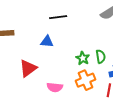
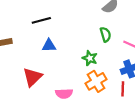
black line: (58, 17) -> (41, 20), moved
green semicircle: (101, 57) -> (105, 35), moved

